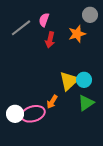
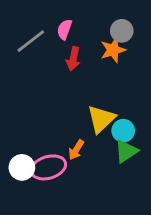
gray circle: (90, 15) -> (122, 31), moved
cyan circle: (84, 80) -> (123, 131), moved

